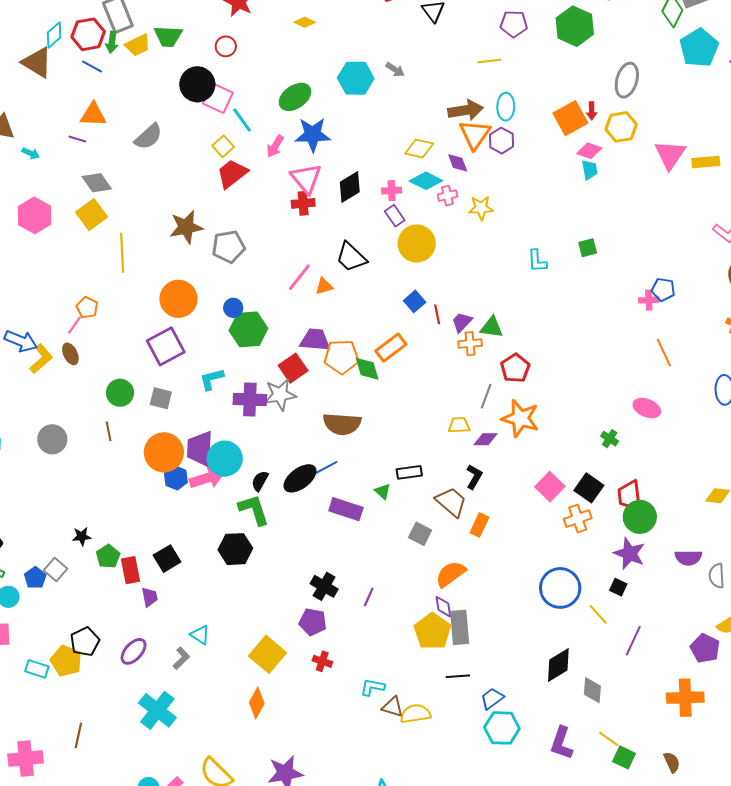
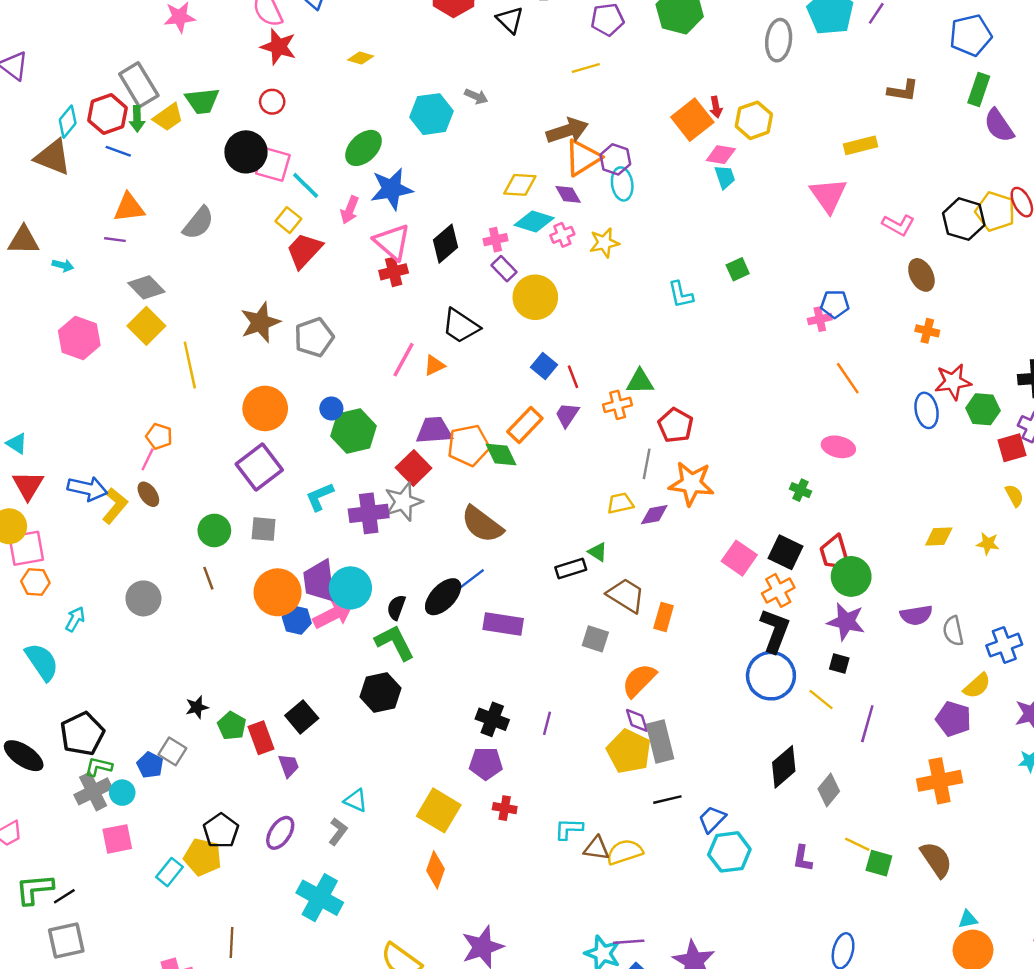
gray ellipse: (627, 80) -> (779, 40), moved
cyan ellipse: (506, 107) -> (622, 184), moved
orange triangle: (475, 135) -> (583, 158), turned 32
pink triangle: (670, 155) -> (828, 195), moved
purple trapezoid: (462, 322) -> (567, 415), moved
brown semicircle: (342, 424) -> (482, 524), turned 42
black L-shape: (474, 477) -> (775, 631), moved, size x1.5
green triangle: (383, 491) -> (598, 552), moved
cyan rectangle: (37, 669) -> (170, 872), turned -60
gray diamond: (592, 690) -> (829, 790), turned 44
purple L-shape: (561, 743) -> (802, 858), size x0.7
brown semicircle: (672, 762) -> (936, 860), size x1.5

